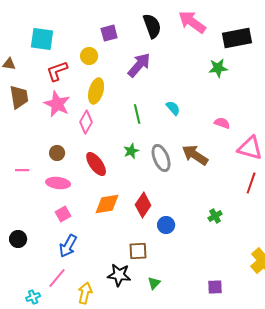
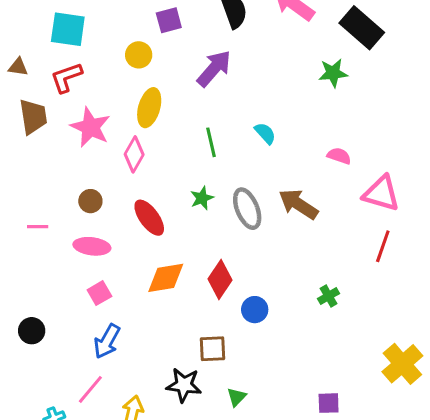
black rectangle: (237, 38) -> (362, 28), turned 52
red L-shape: (57, 71) -> (66, 77), moved

